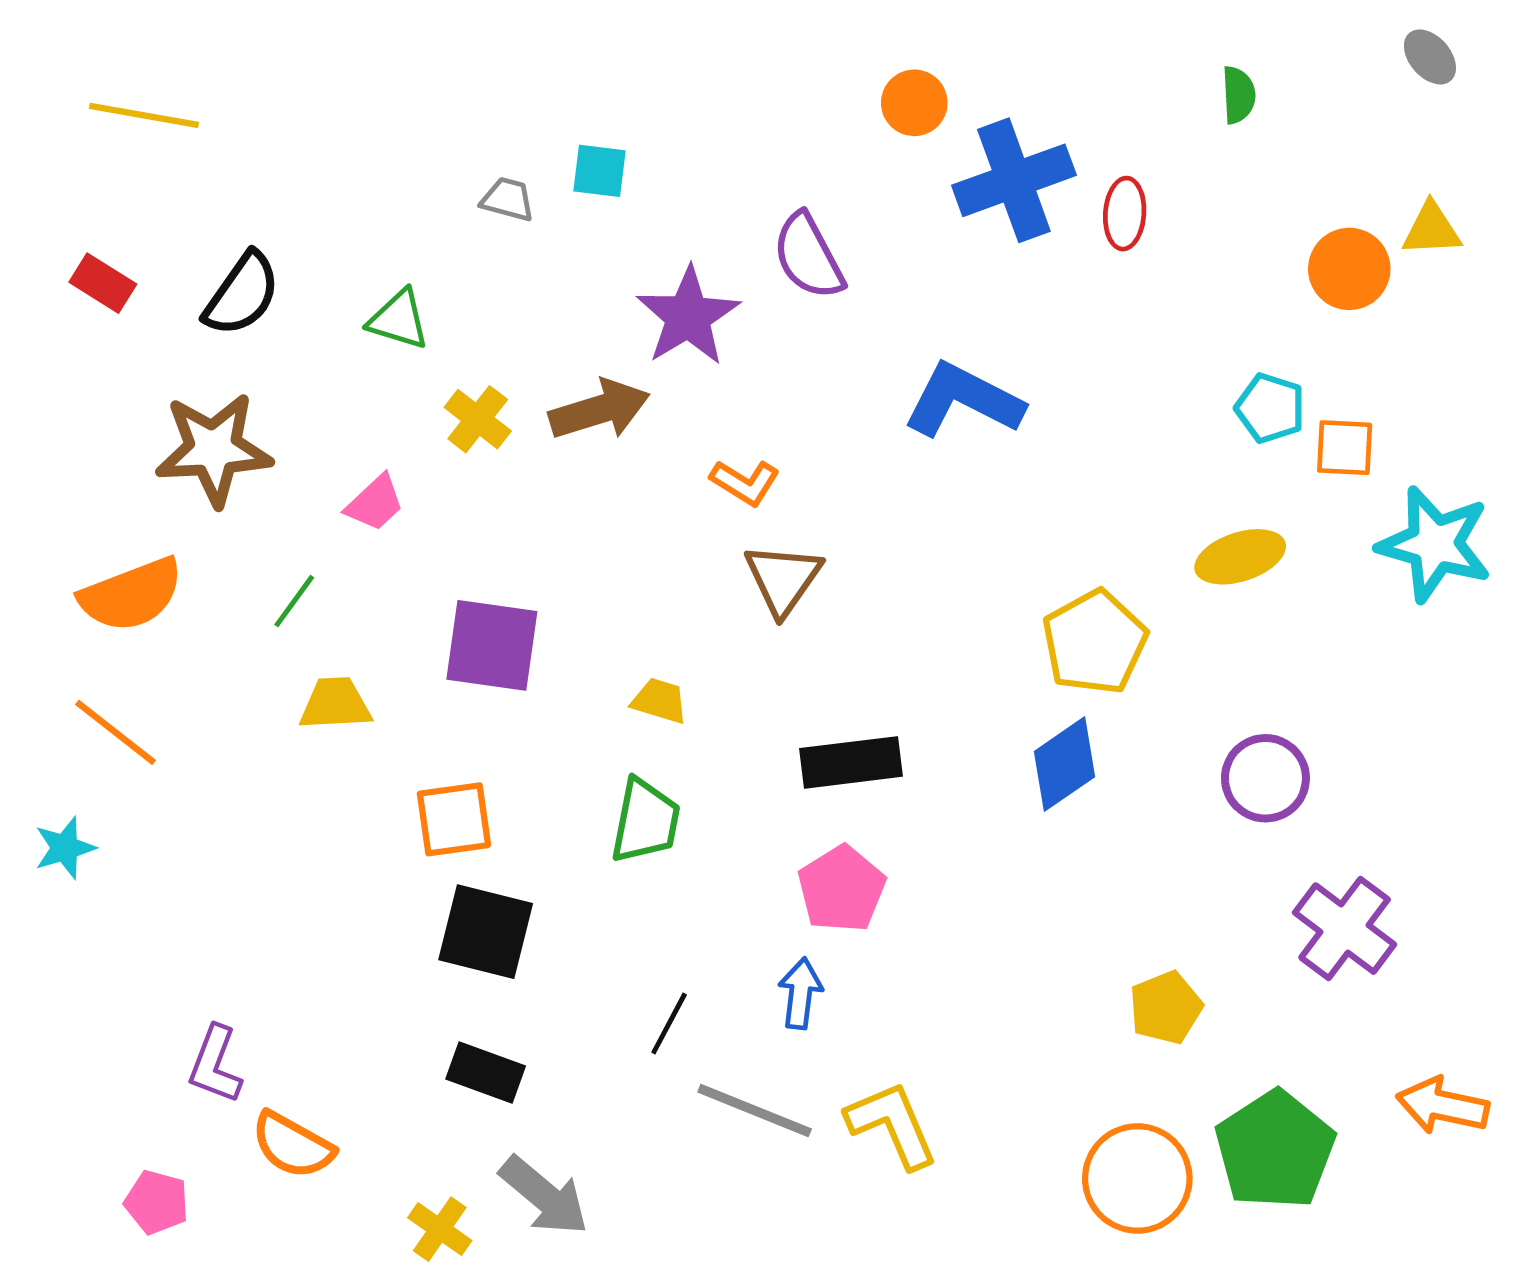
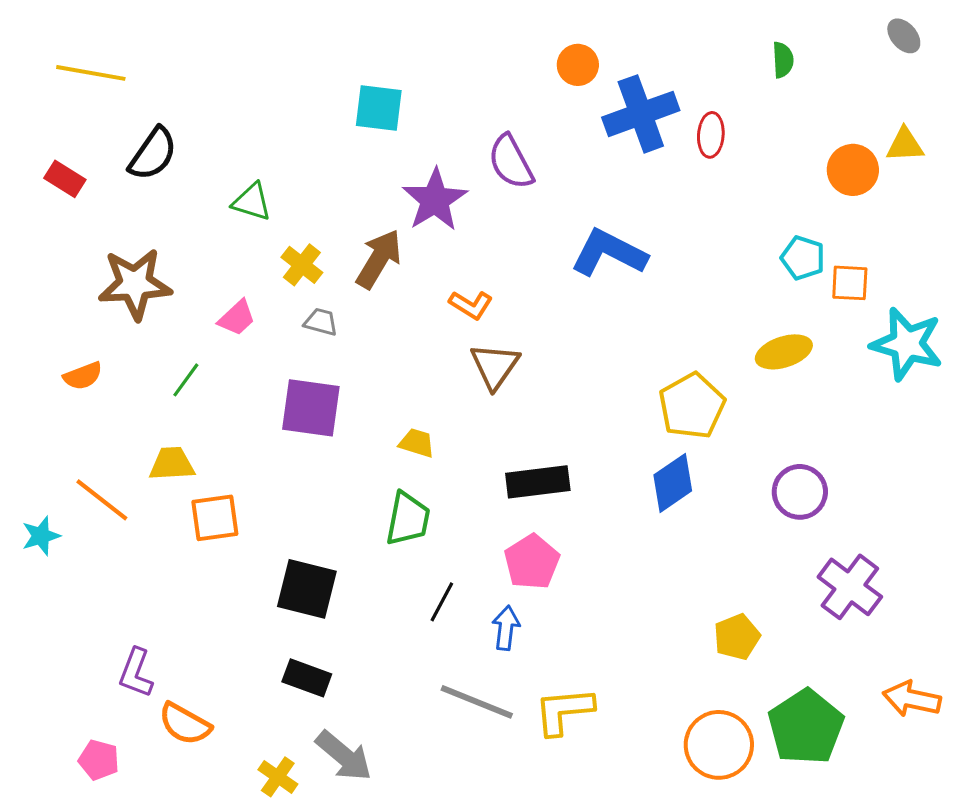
cyan square: (600, 171) -> (379, 108), size x1.4
gray trapezoid: (508, 199) -> (321, 322), moved
black semicircle: (242, 294) -> (153, 154), moved
brown arrow: (600, 410) -> (379, 259), turned -42
orange semicircle: (131, 595) -> (83, 376), size x0.6
yellow trapezoid: (335, 704) -> (172, 464), moved
orange line: (115, 732) -> (102, 500), moved
orange square: (454, 819) -> (215, 518), moved
black line: (669, 1023) -> (442, 602), moved
yellow L-shape: (892, 1125) -> (564, 711), turned -72

